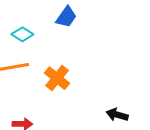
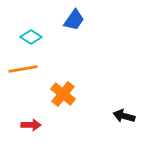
orange cross: (57, 78) -> (63, 94), moved

